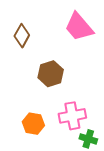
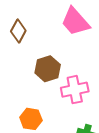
pink cross: (72, 116) -> (75, 90), moved

